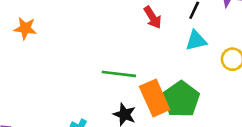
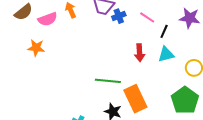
red arrow: (153, 17) -> (140, 53), moved, turned 30
green pentagon: (181, 99) -> (185, 100), moved

